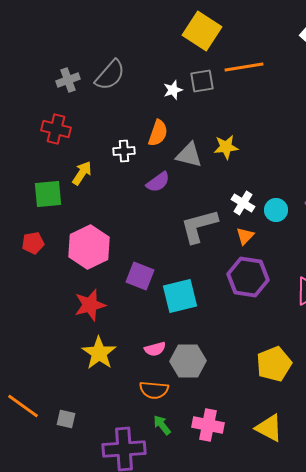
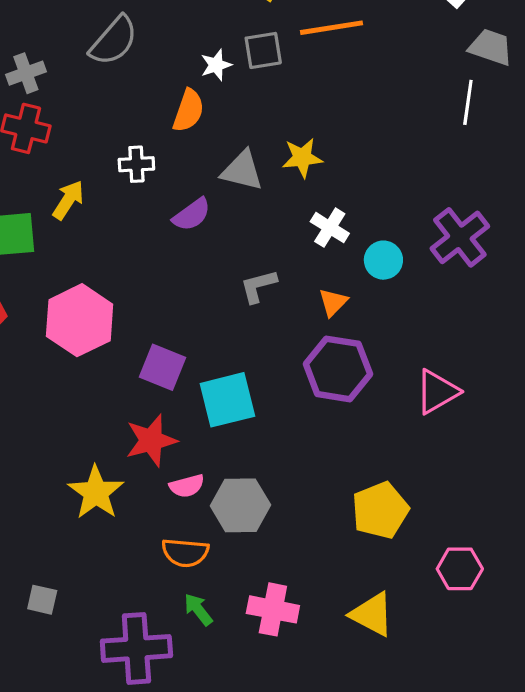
gray cross: (68, 80) -> (26, 73), moved
orange semicircle: (158, 133) -> (188, 111), moved
white cross: (243, 203) -> (330, 228), moved
gray L-shape: (199, 226) -> (258, 286), size x0.6
red star: (90, 305) -> (151, 440), moved

